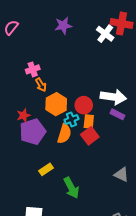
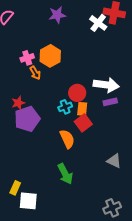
orange hexagon: (56, 104) -> (50, 56), moved
purple rectangle: (117, 114) -> (110, 102), turned -40
orange semicircle: (64, 134) -> (67, 139), moved, turned -42
yellow rectangle: (46, 169) -> (15, 188), moved, turned -32

